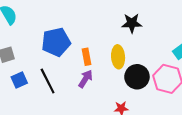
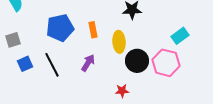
orange rectangle: (87, 57) -> (93, 30), moved

